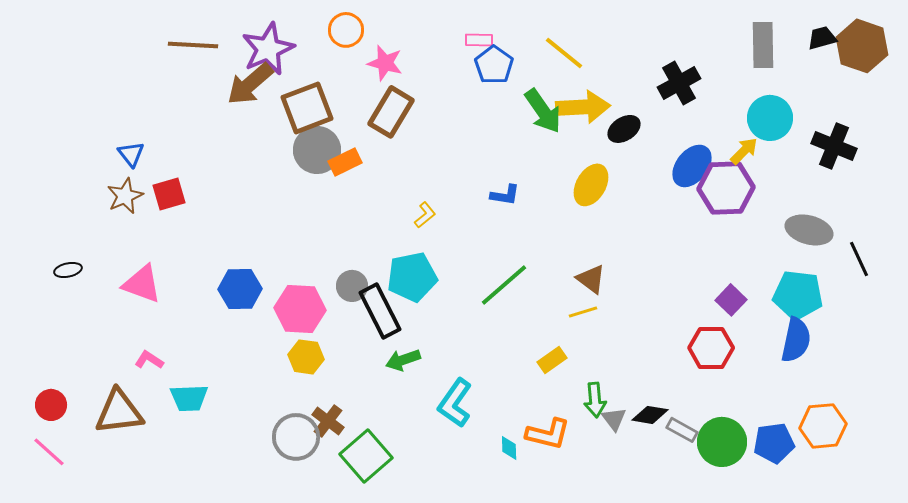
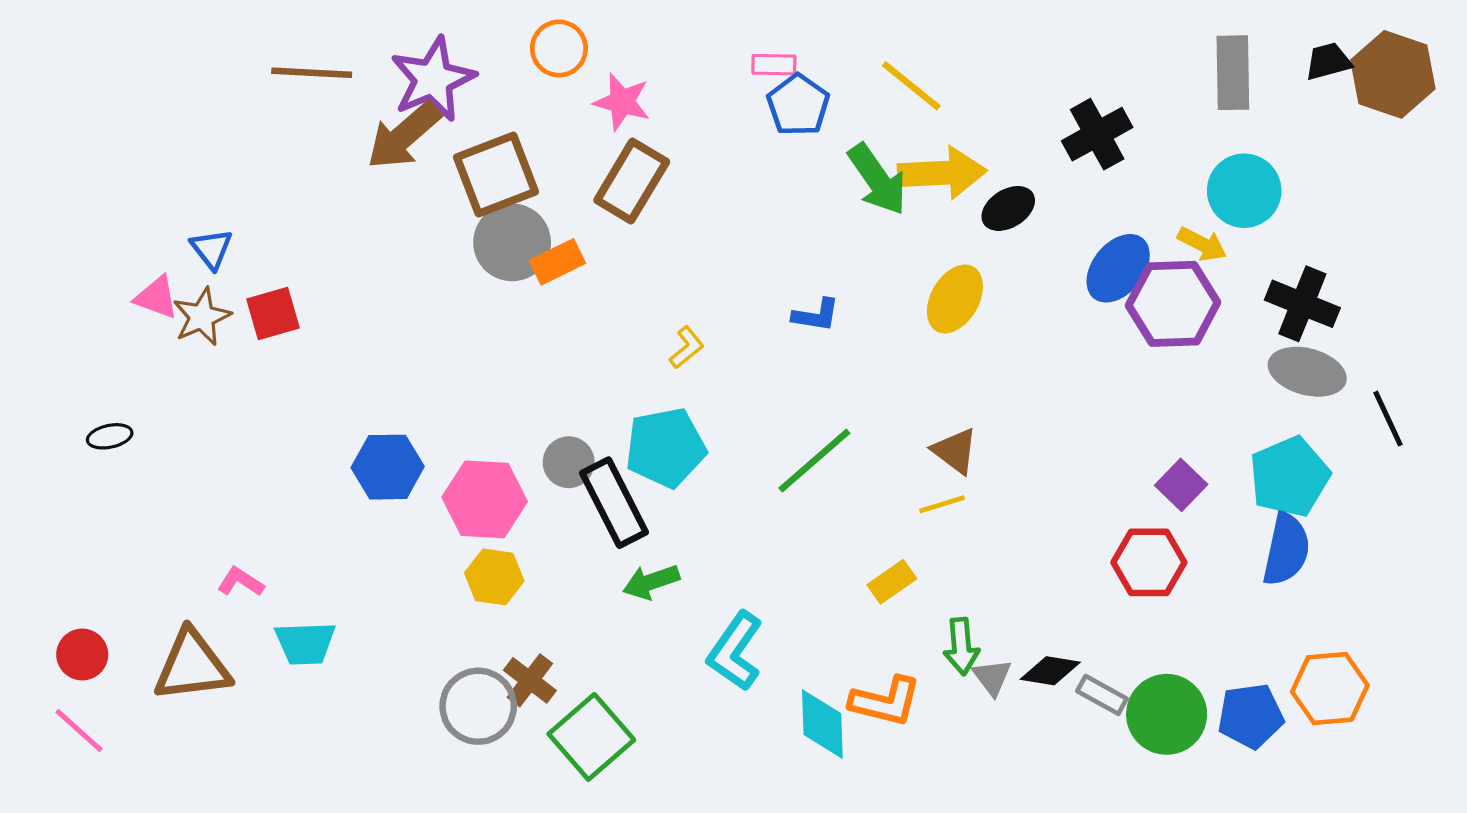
black cross: (834, 146) -> (1302, 304), moved
yellow arrow: (744, 151) -> (1202, 244), turned 72
pink triangle: (142, 284) -> (157, 297), moved, size x0.7
cyan pentagon: (798, 295) -> (1289, 477), turned -30
cyan diamond: (509, 448) -> (822, 724), size x1.8

